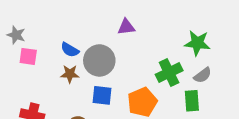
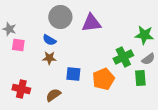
purple triangle: (126, 27) -> (91, 23), size x1.5
gray circle: (99, 60) -> (60, 17), moved

